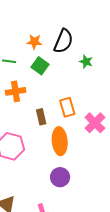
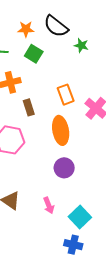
black semicircle: (63, 41) -> (56, 26), turned 110
brown rectangle: (41, 117) -> (29, 107), moved

